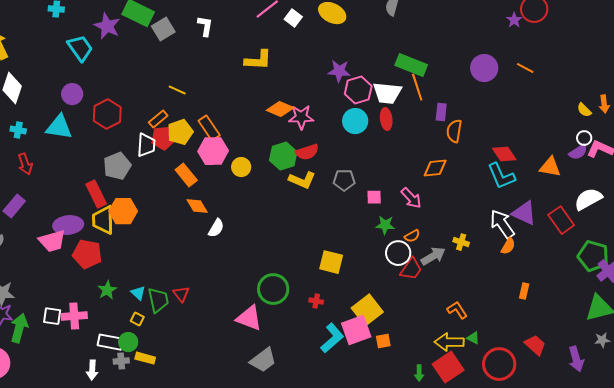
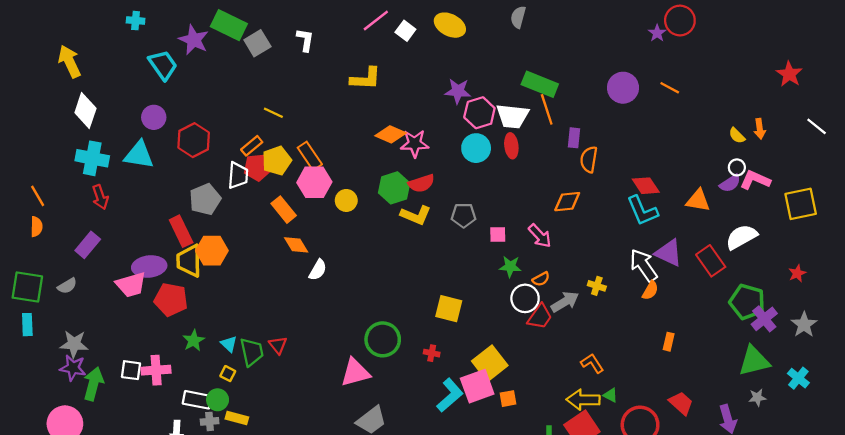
cyan cross: (18, 130) -> (92, 158), size x1.8
pink triangle: (249, 318) -> (355, 372), turned -36

